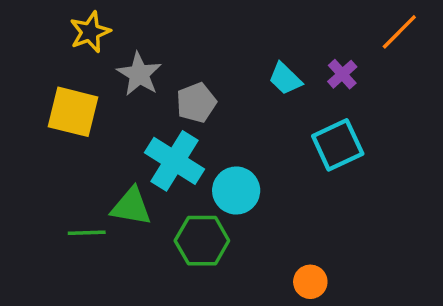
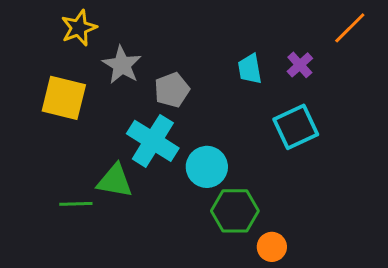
cyan trapezoid: (285, 79) -> (250, 69), turned 36
green hexagon: (202, 241) -> (235, 211), moved

